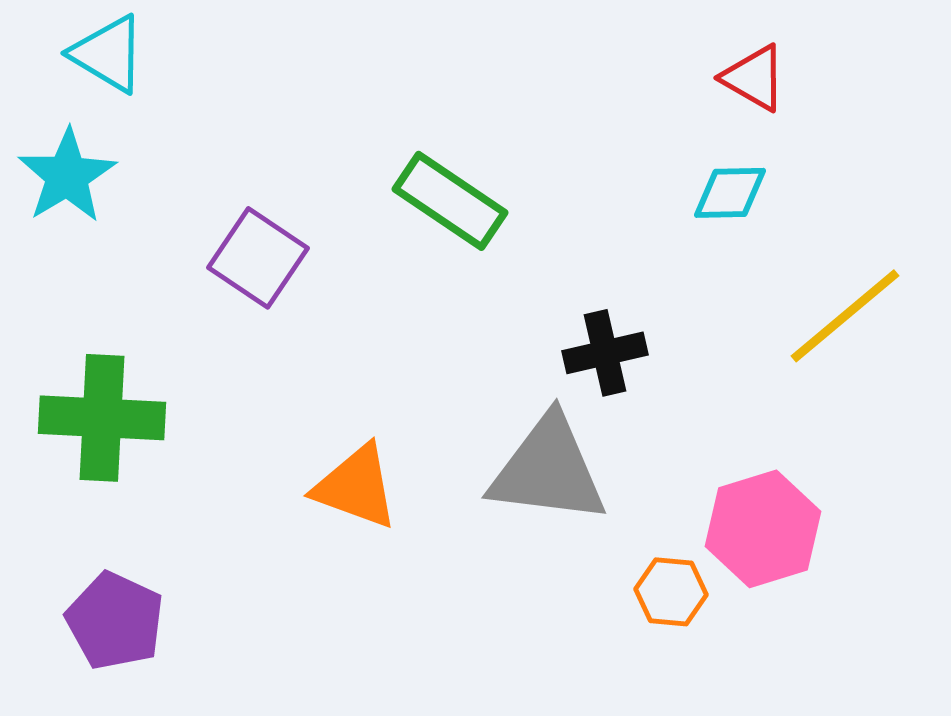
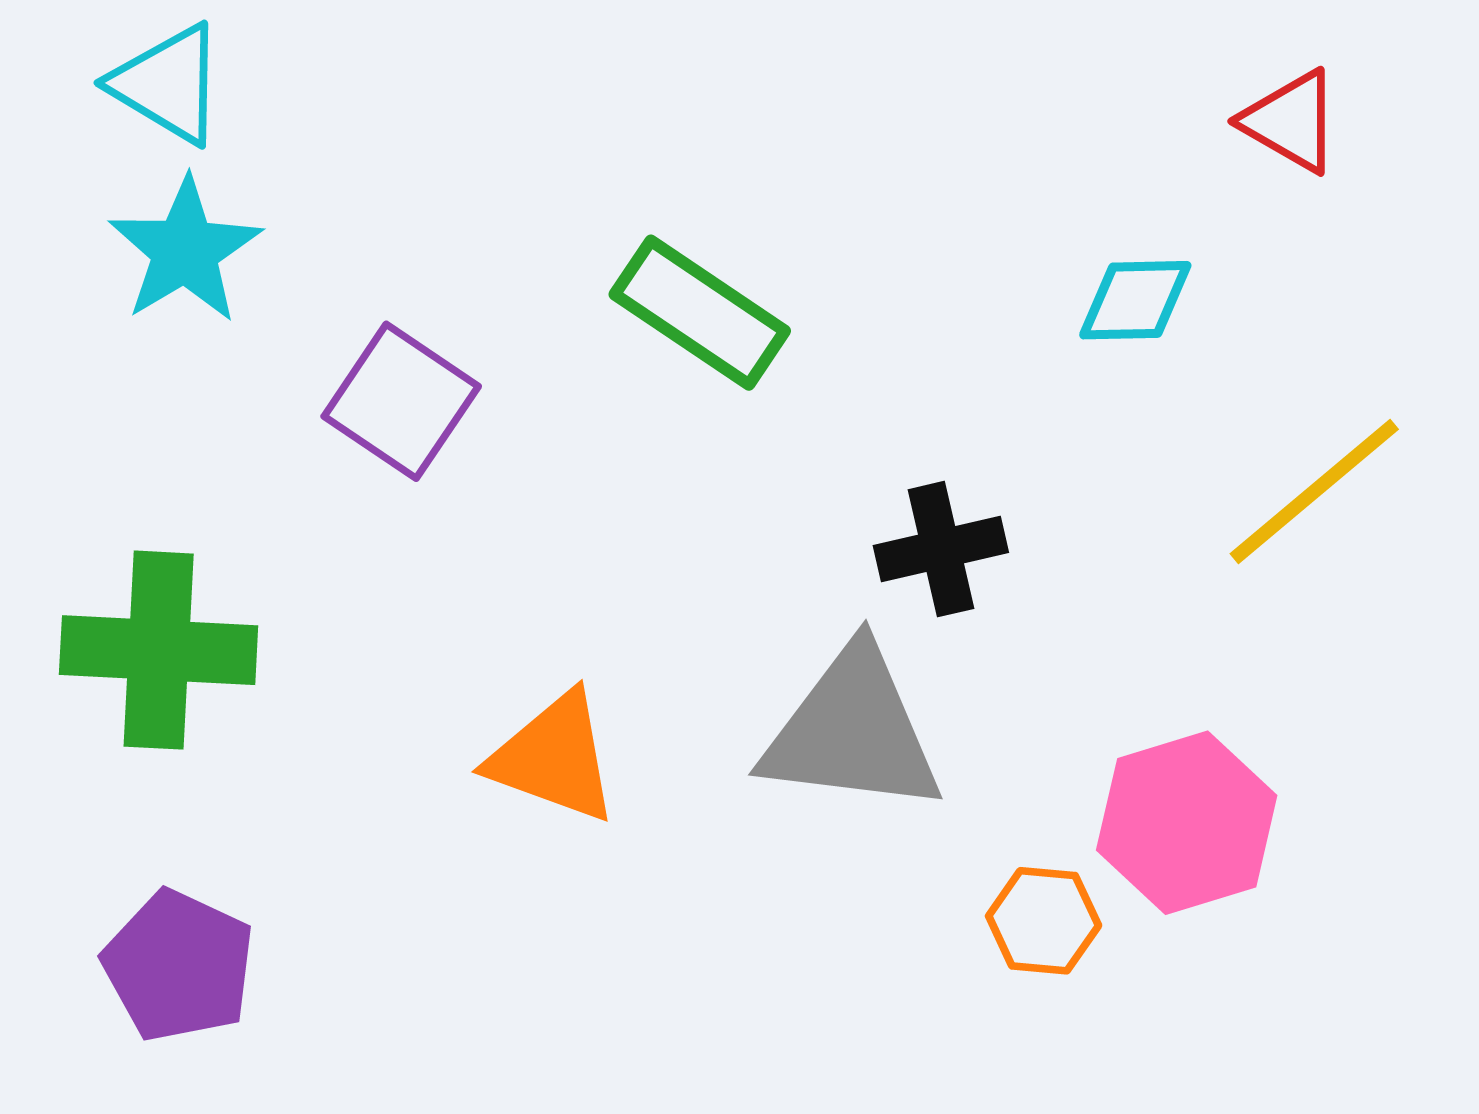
red triangle: (754, 78) -> (1291, 121), moved
cyan star: (67, 176) -> (185, 250), moved

